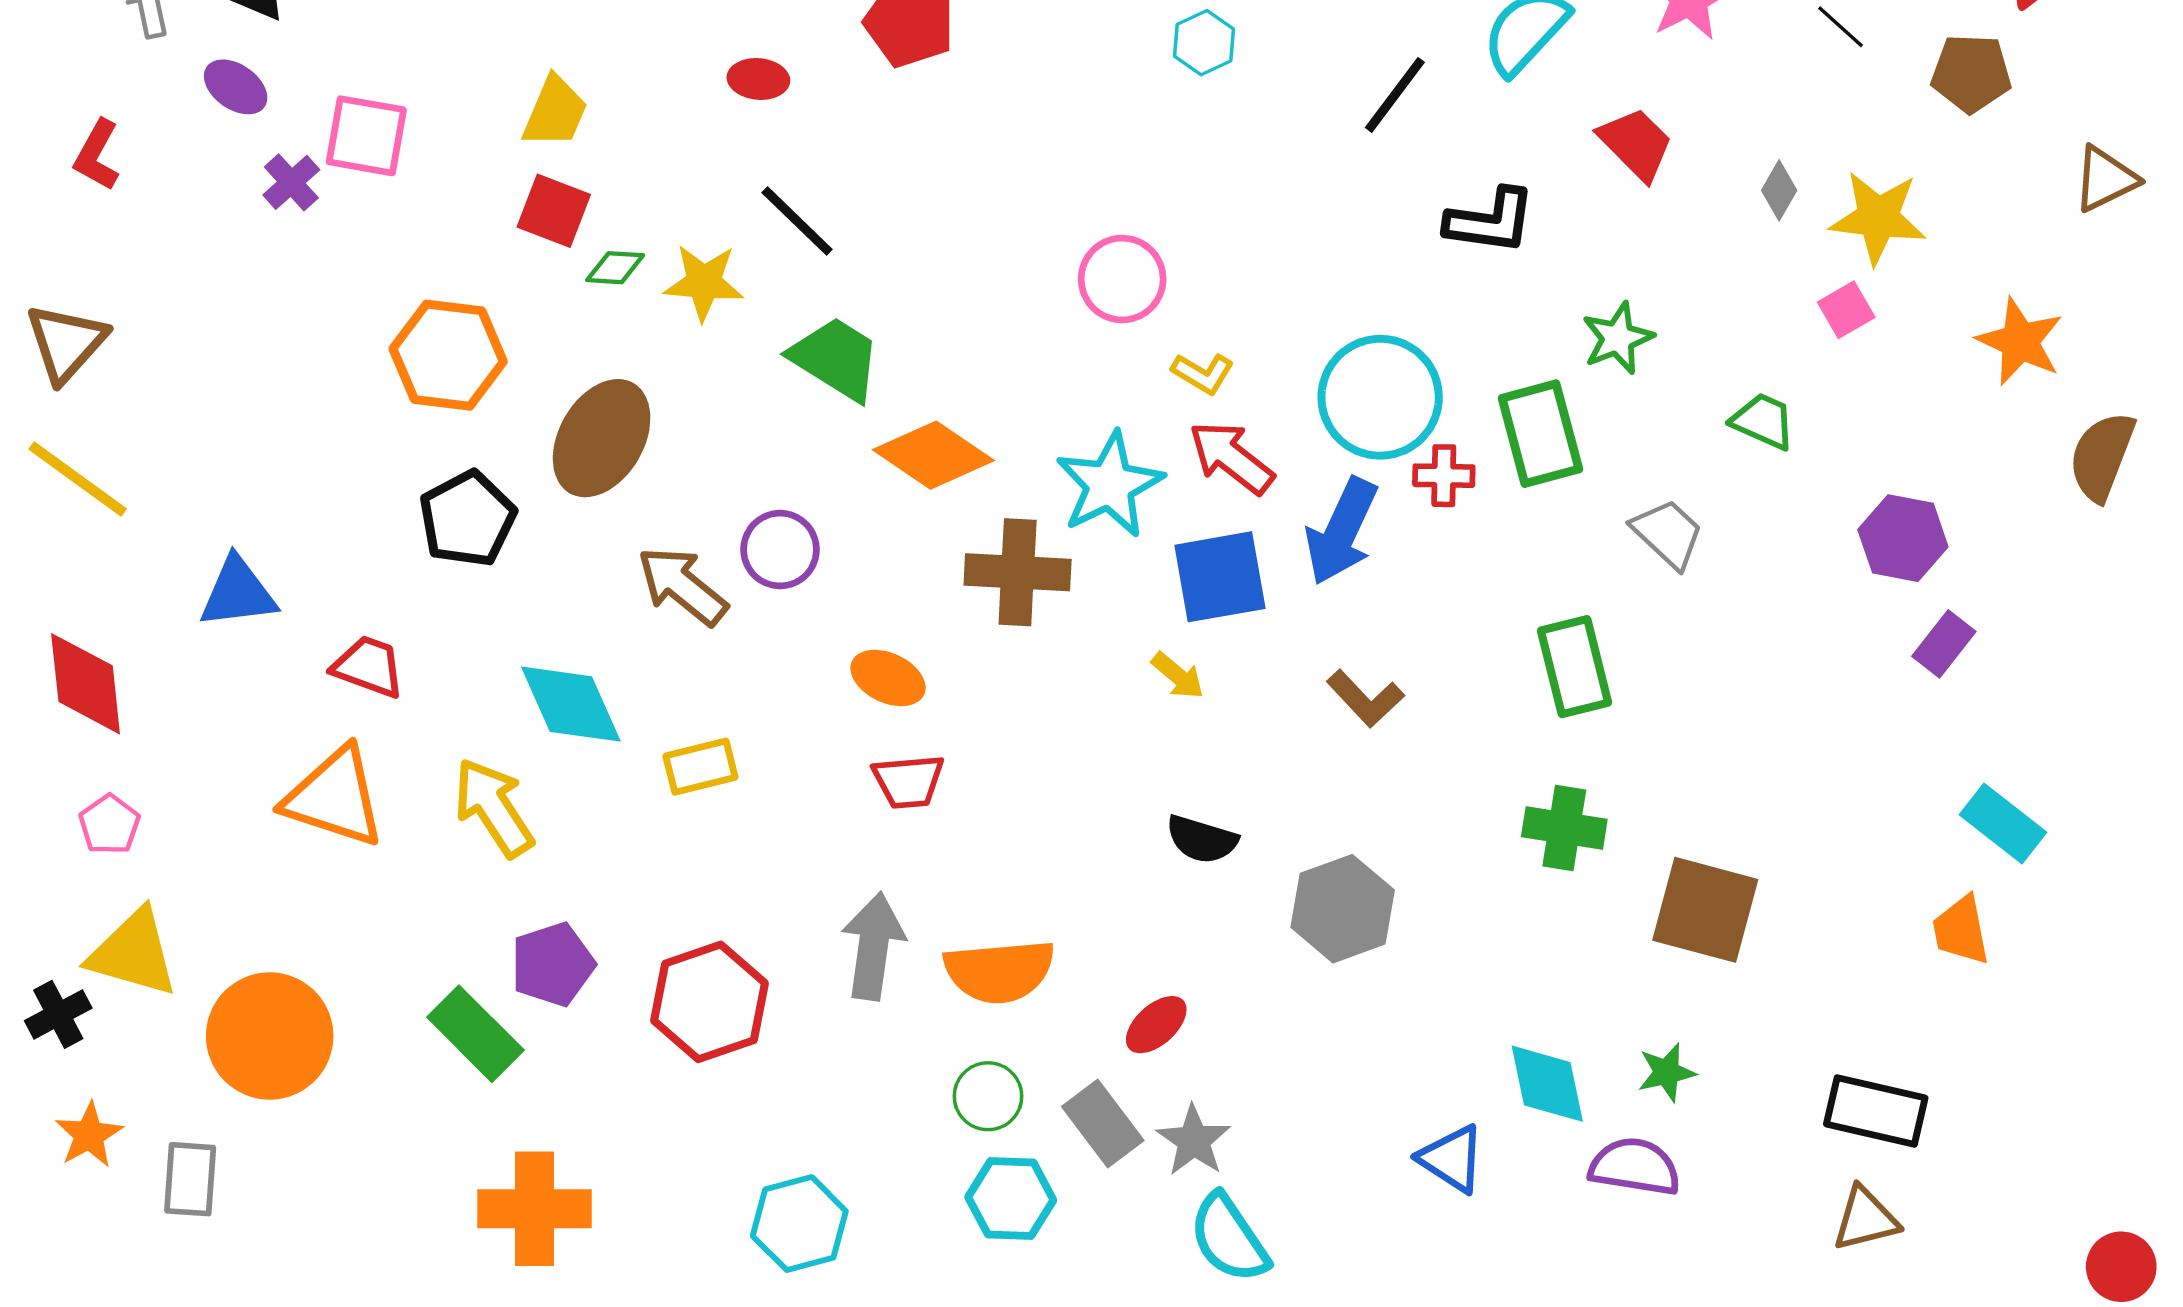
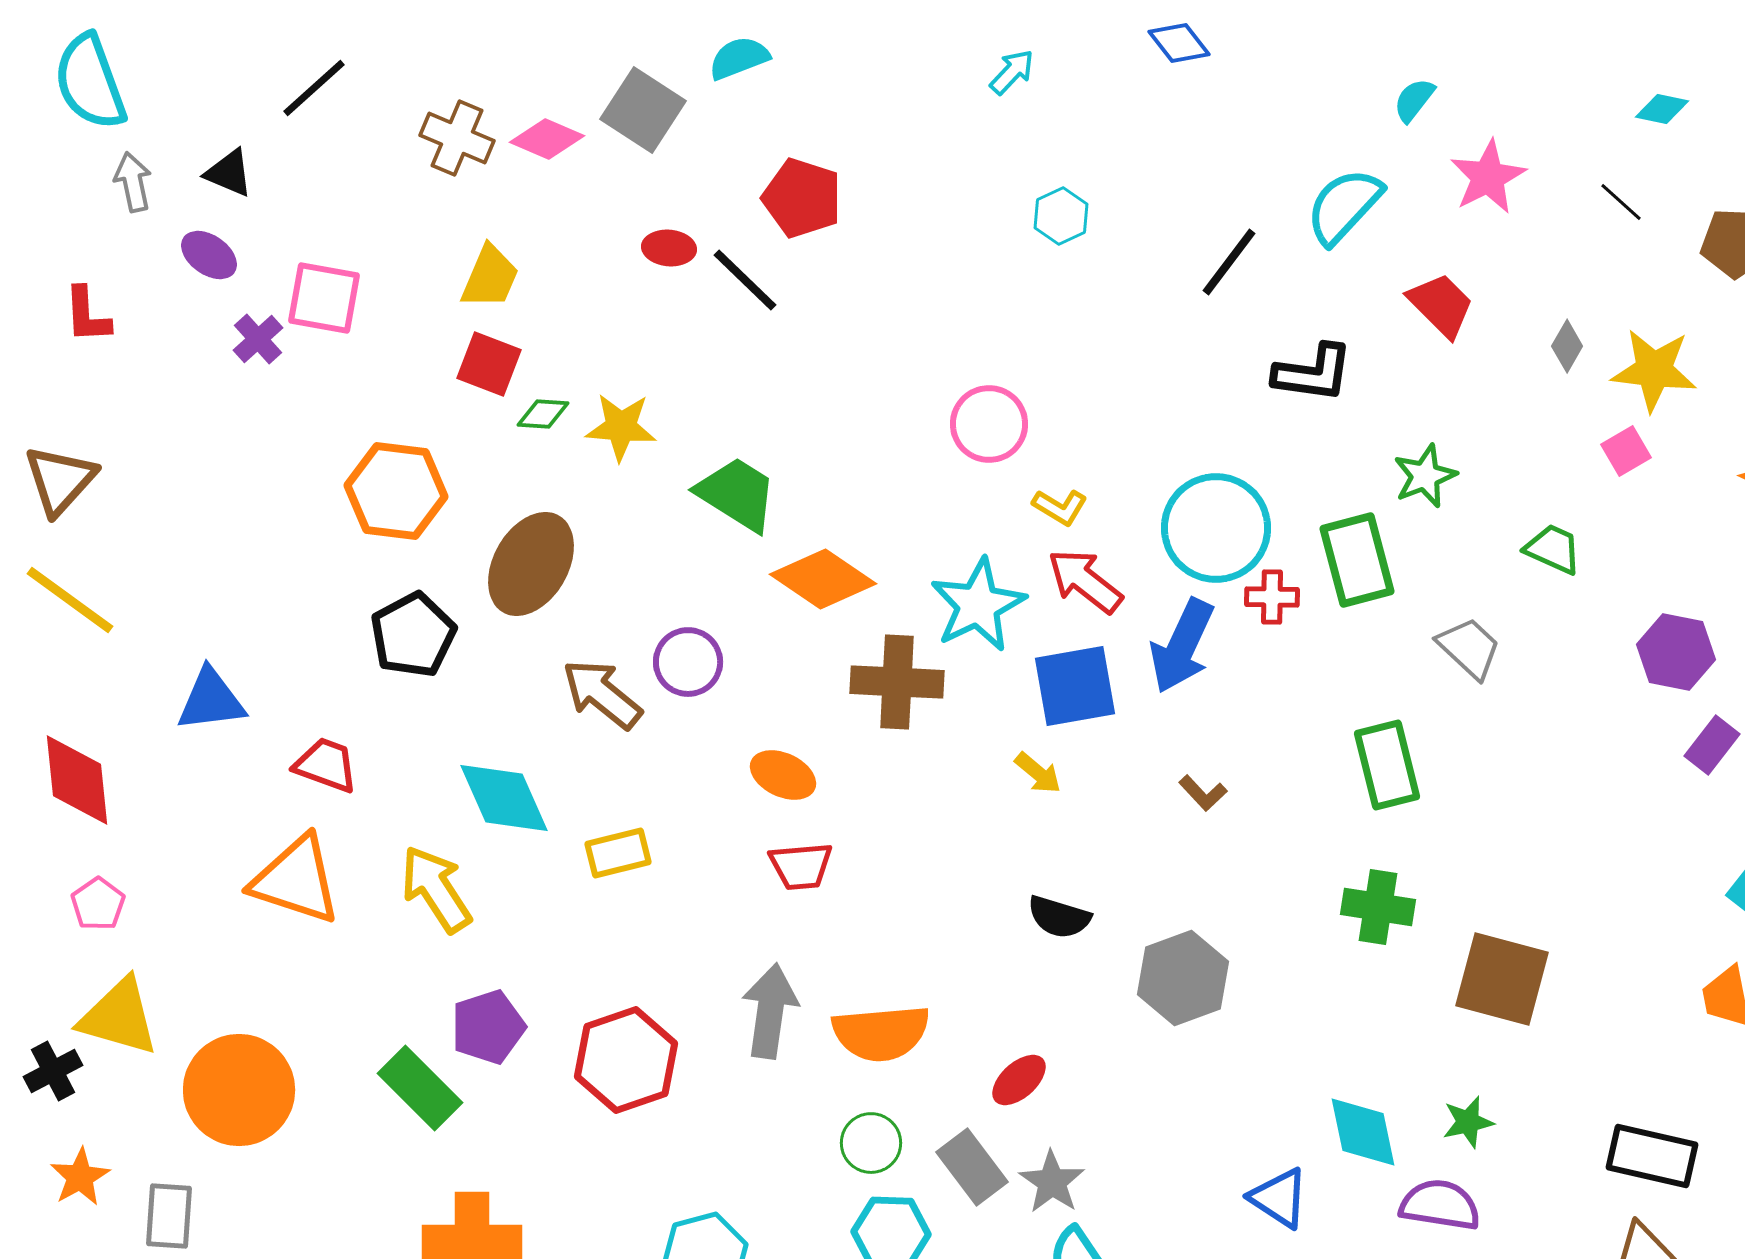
red L-shape: (97, 155) -> (87, 315), turned -32
black line: (797, 221) -> (745, 280), moved
brown L-shape: (1365, 698) -> (1203, 793), size x0.7

